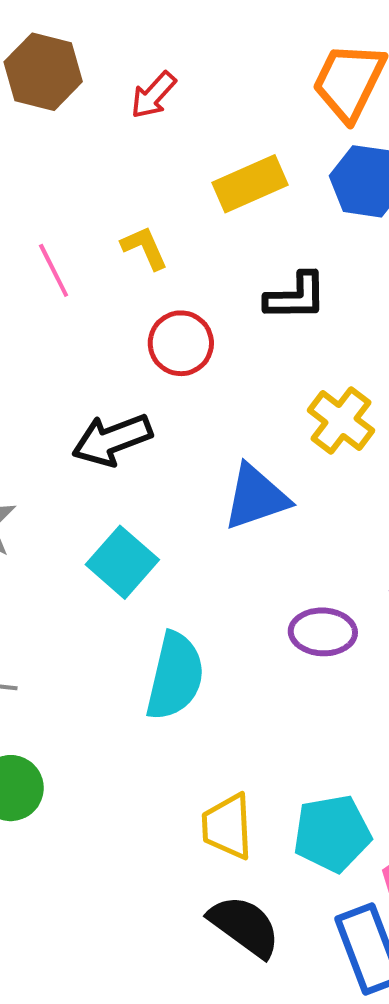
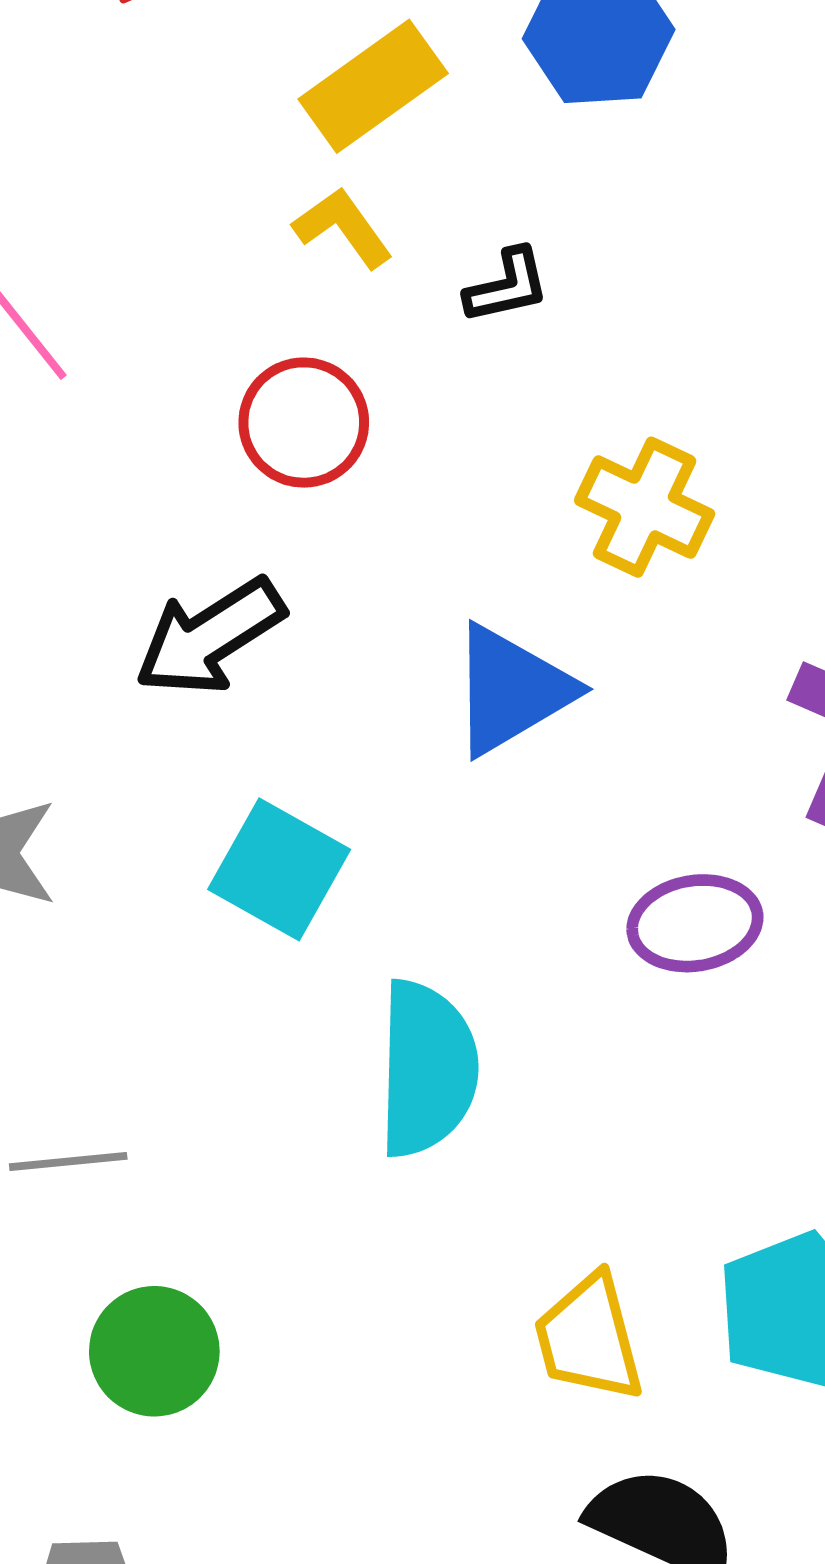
yellow L-shape: (144, 248) -> (343, 228), moved
black L-shape: (296, 297) -> (507, 286), size x0.7

